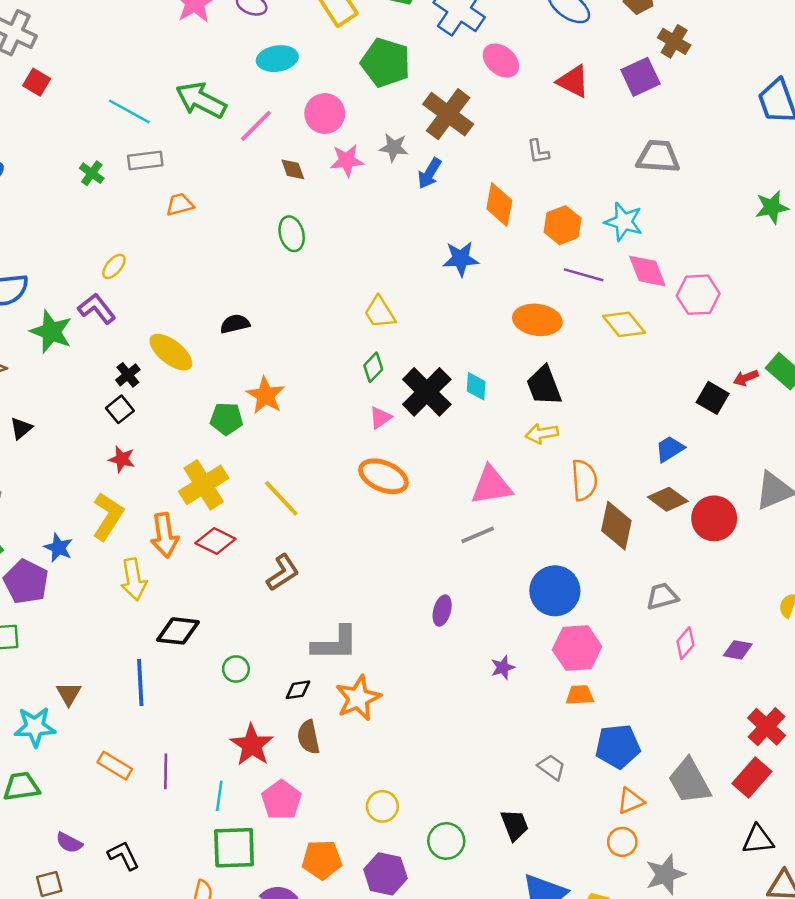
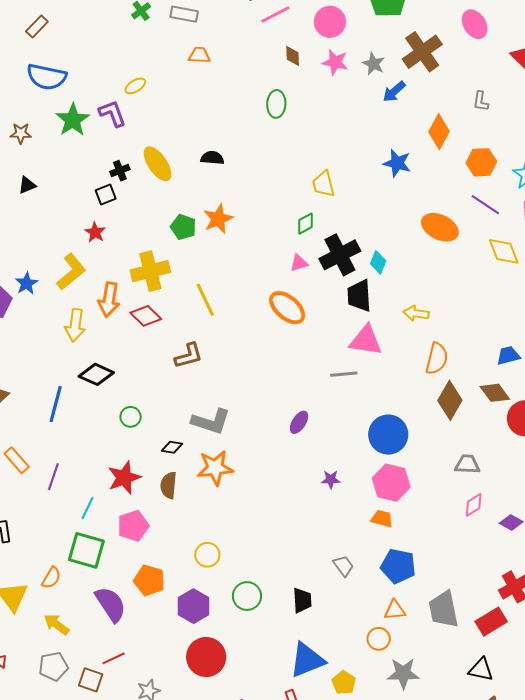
black trapezoid: (544, 386) -> (359, 296), moved

